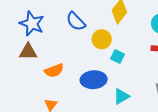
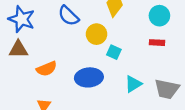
cyan triangle: (121, 96) -> (133, 84), moved

